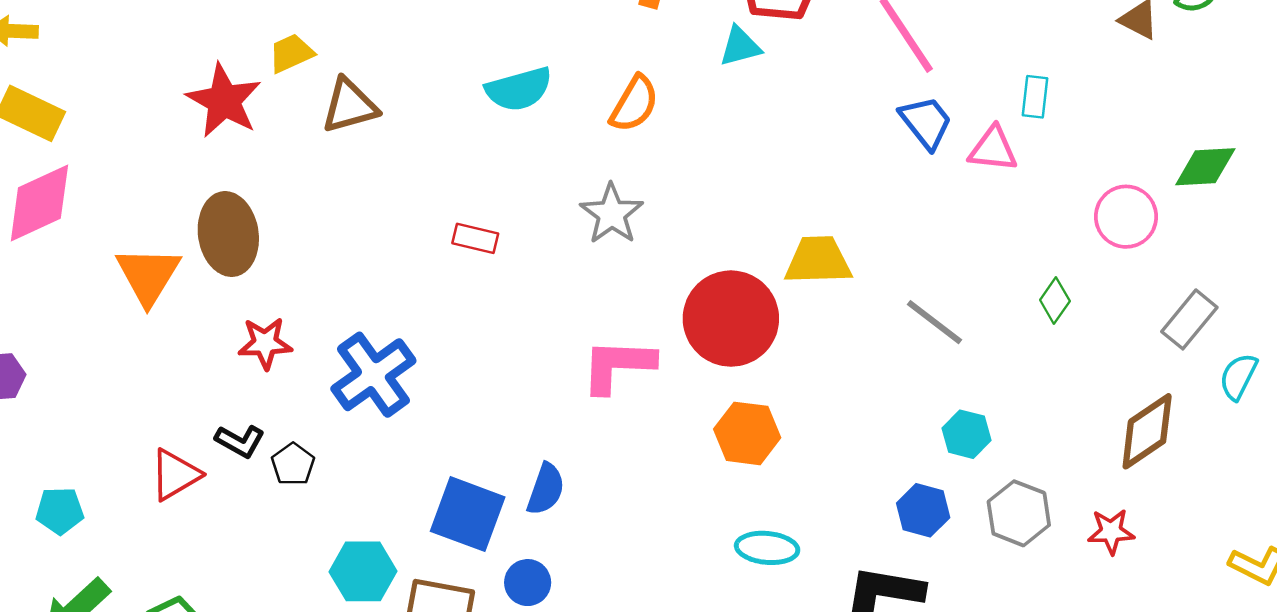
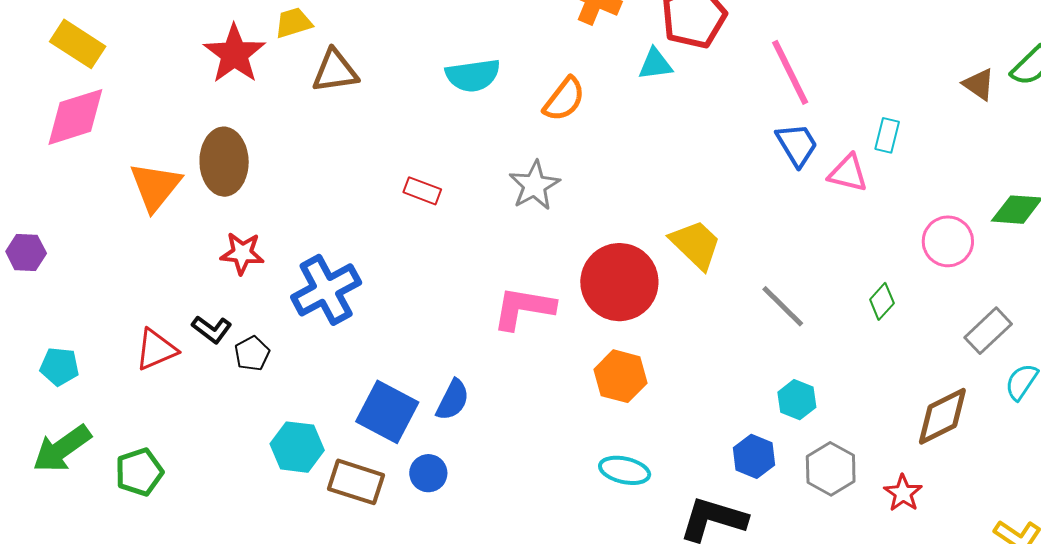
yellow trapezoid: (818, 260) -> (696, 244), turned 38
red star: (1111, 532) -> (903, 493), turned 30

